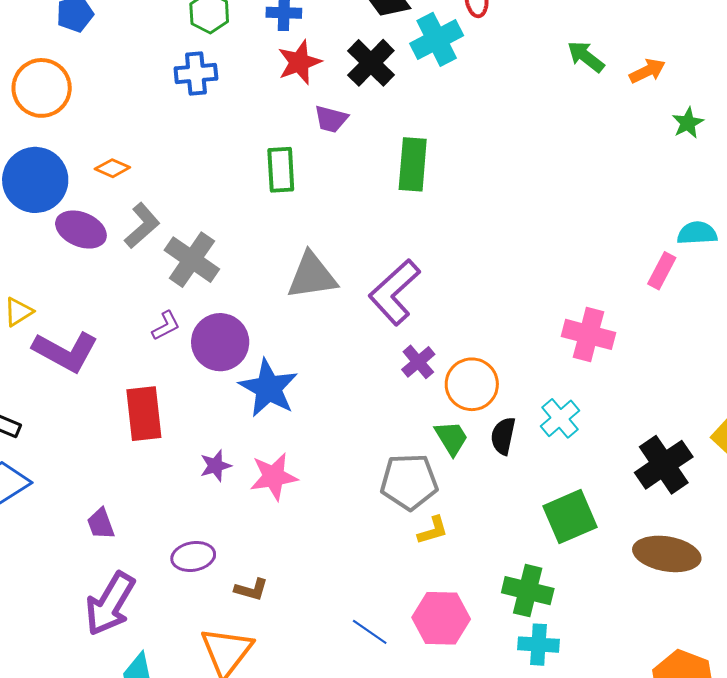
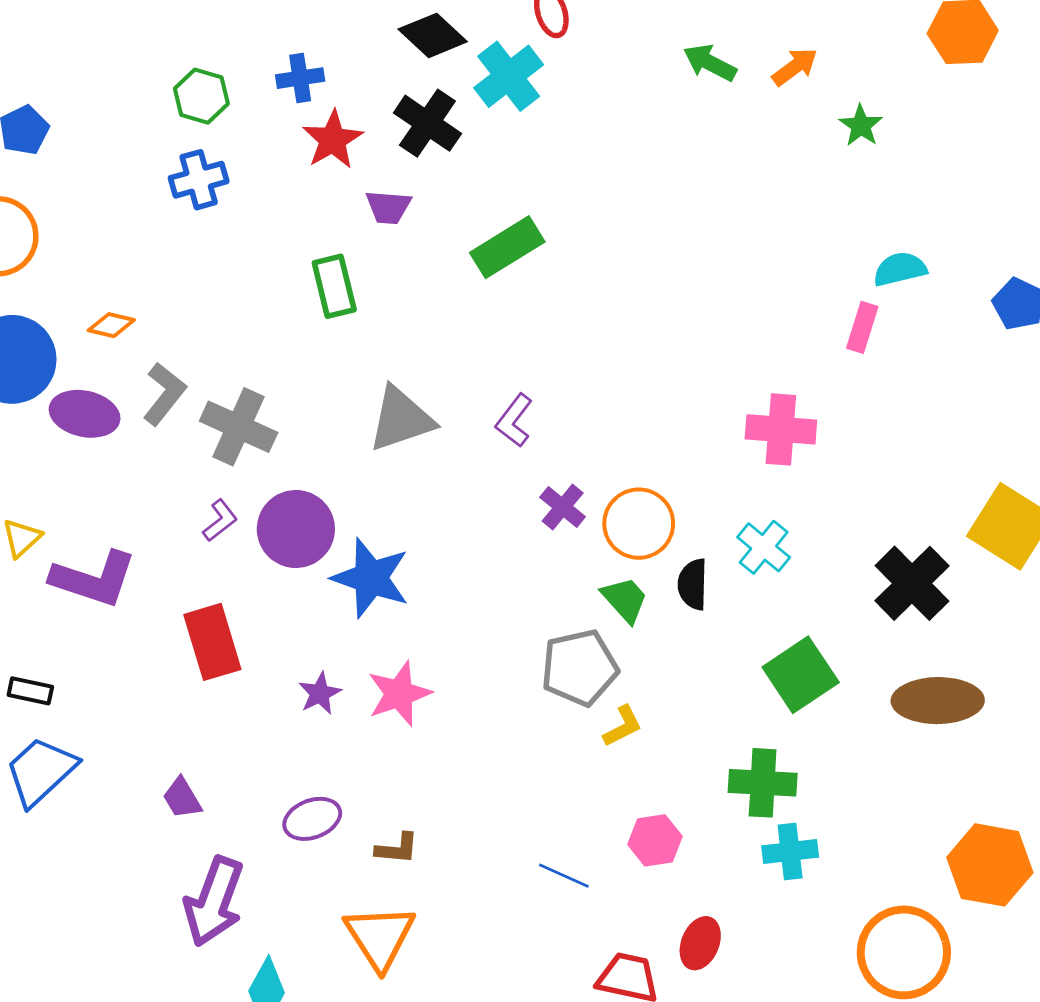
green rectangle: (413, 164) -> (507, 247), turned 64
purple L-shape: (394, 292) -> (514, 420), size x0.6
pink hexagon: (441, 618) -> (655, 840), size x0.7

